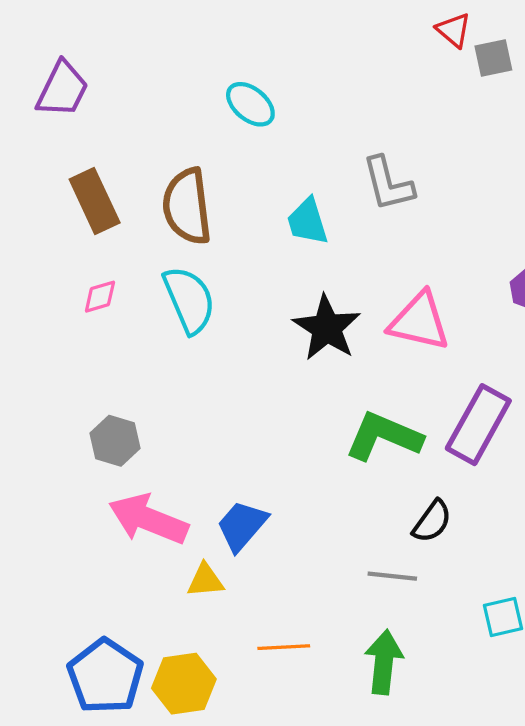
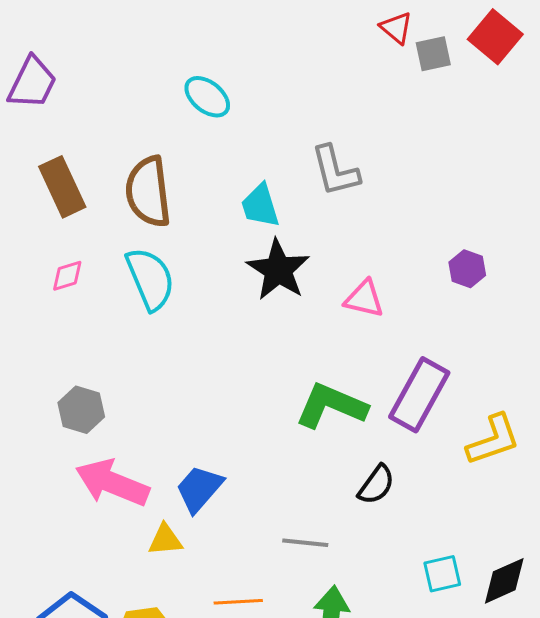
pink triangle: (419, 321) -> (364, 299), size x0.7
black star: (327, 328) -> (278, 270), moved
gray line: (392, 576) -> (305, 543), moved

